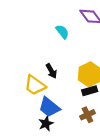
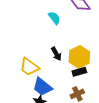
black arrow: (51, 71) -> (56, 54), moved

